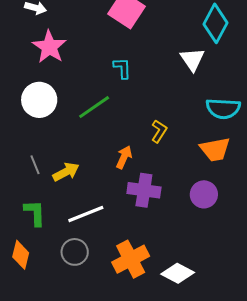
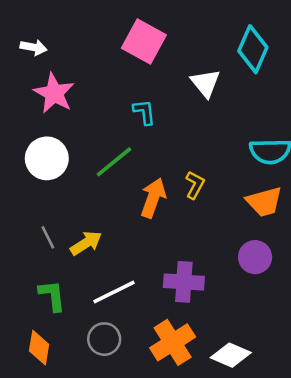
white triangle: (192, 59) -> (205, 83), moved
orange arrow: (124, 157) -> (153, 198), moved, size x1.4
purple cross: (144, 190) -> (184, 282), moved

